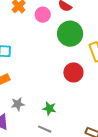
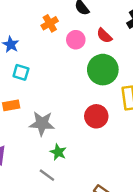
gray star: (18, 104) -> (42, 123), moved, size x1.5

